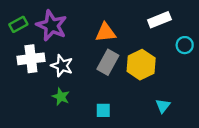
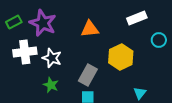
gray rectangle: (108, 62) -> (88, 75), moved

